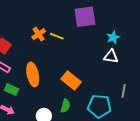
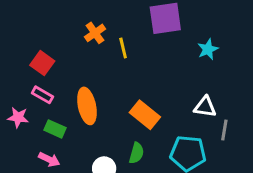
orange cross: (39, 34) -> (95, 33), moved
yellow line: (57, 36) -> (123, 48), turned 56
white triangle: (111, 56) -> (205, 107), moved

